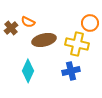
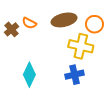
brown ellipse: (44, 40) -> (64, 20), moved

